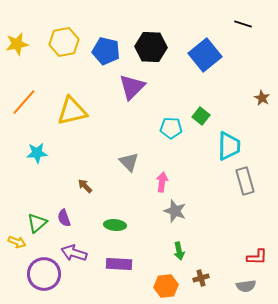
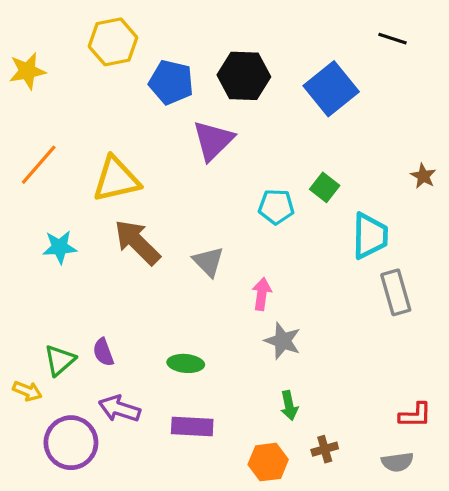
yellow hexagon: (64, 42) -> (113, 42), moved
brown star: (262, 98) -> (423, 176), moved
brown arrow: (85, 186) -> (137, 242), moved, size x2.0

